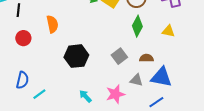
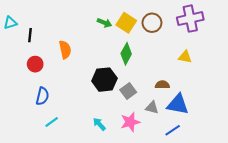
green diamond: (137, 26) -> (126, 54), moved
black hexagon: (76, 56) -> (104, 80), moved
gray square: (119, 56) -> (128, 91), moved
blue semicircle: (22, 80) -> (42, 96), moved

